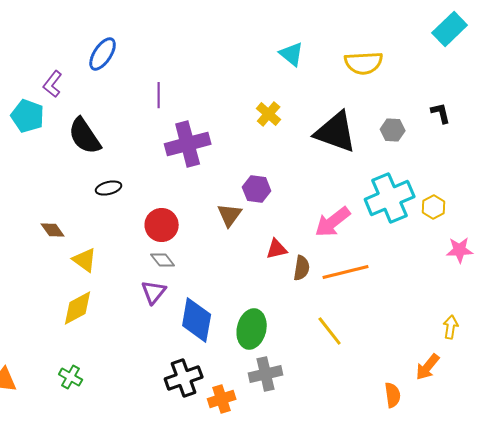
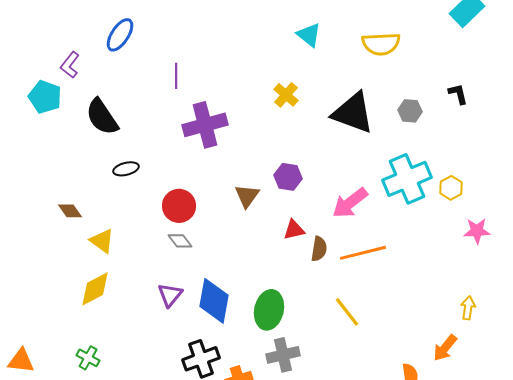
purple hexagon: (257, 189) -> (288, 177), moved
purple triangle: (154, 292) -> (170, 295), moved

